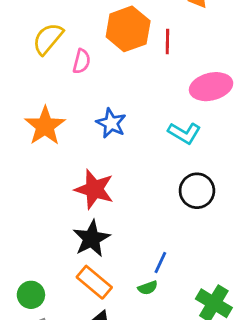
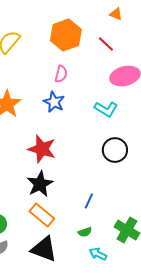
red line: (167, 42) -> (106, 44), moved, turned -48
pink semicircle: (82, 61) -> (61, 74), moved
green semicircle: (148, 288) -> (85, 232), moved

